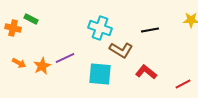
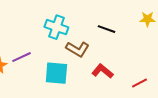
black line: (150, 30) -> (106, 29), turned 30

